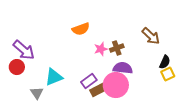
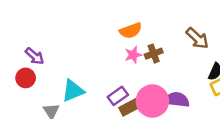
orange semicircle: (81, 29) -> (131, 31), moved
purple arrow: (24, 50) -> (35, 56), size x0.7
purple semicircle: (123, 68) -> (177, 100), moved

